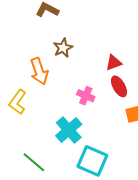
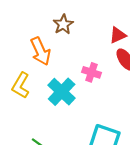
cyan cross: (69, 130) -> (62, 92), moved

